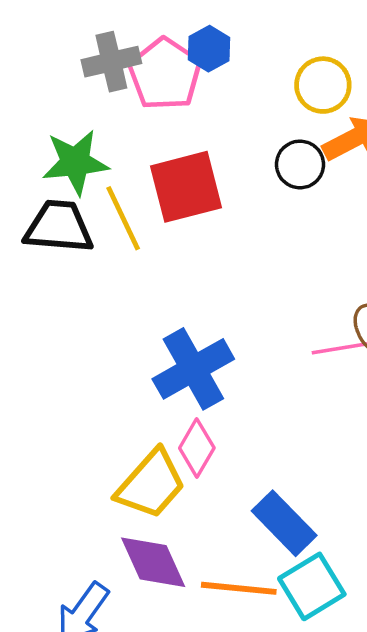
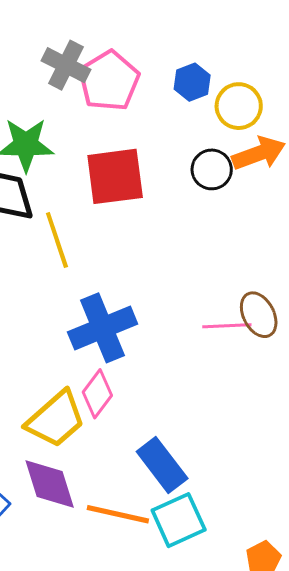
blue hexagon: (209, 49) -> (192, 82), moved
gray cross: (111, 62) -> (66, 65), turned 33
yellow line: (123, 218) -> (57, 240), moved

